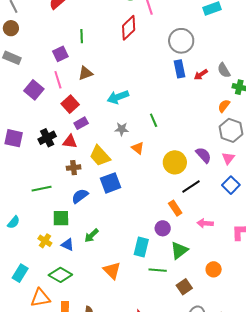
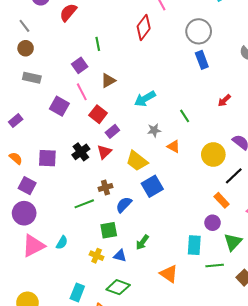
red arrow: (201, 75) -> (224, 100), moved
red triangle: (70, 142) -> (104, 152), turned -42
brown cross: (74, 168) -> (105, 187), moved

